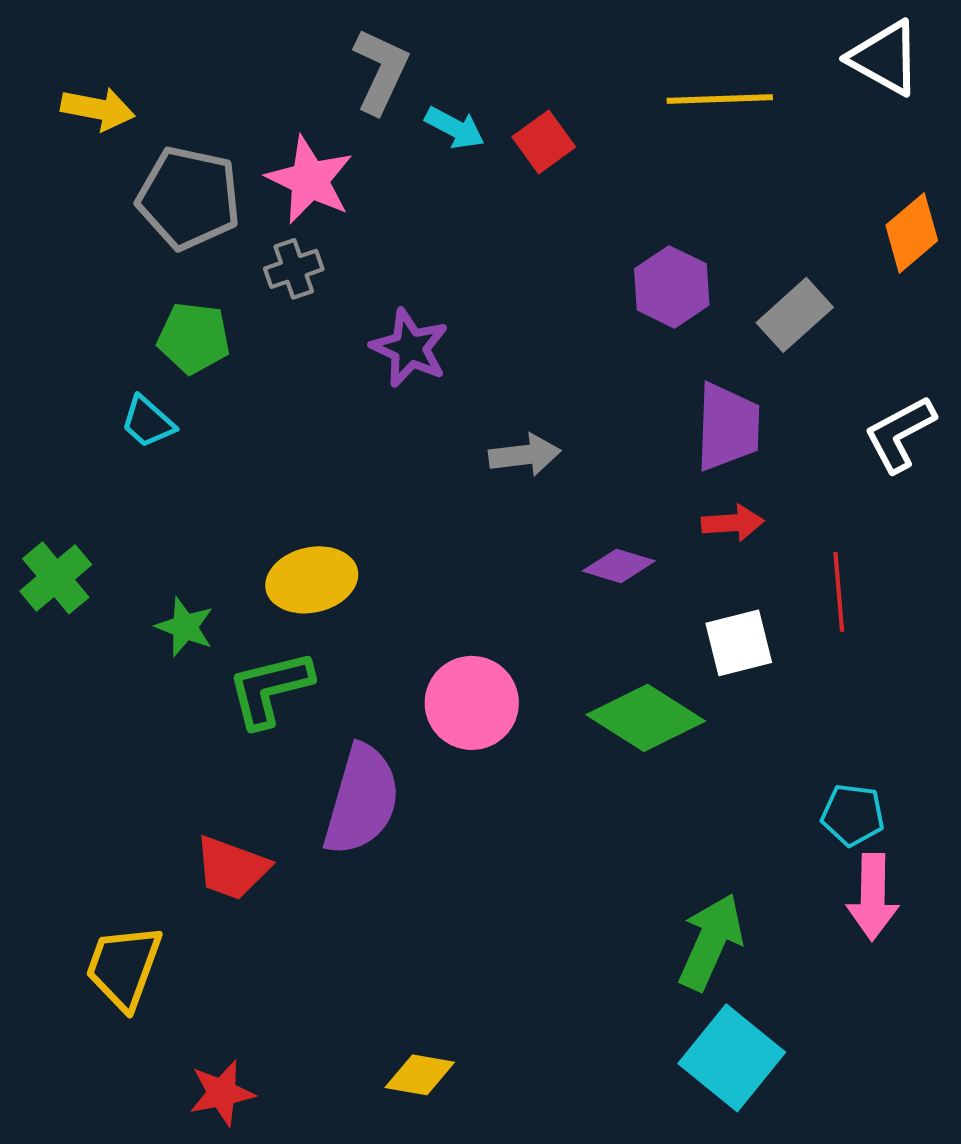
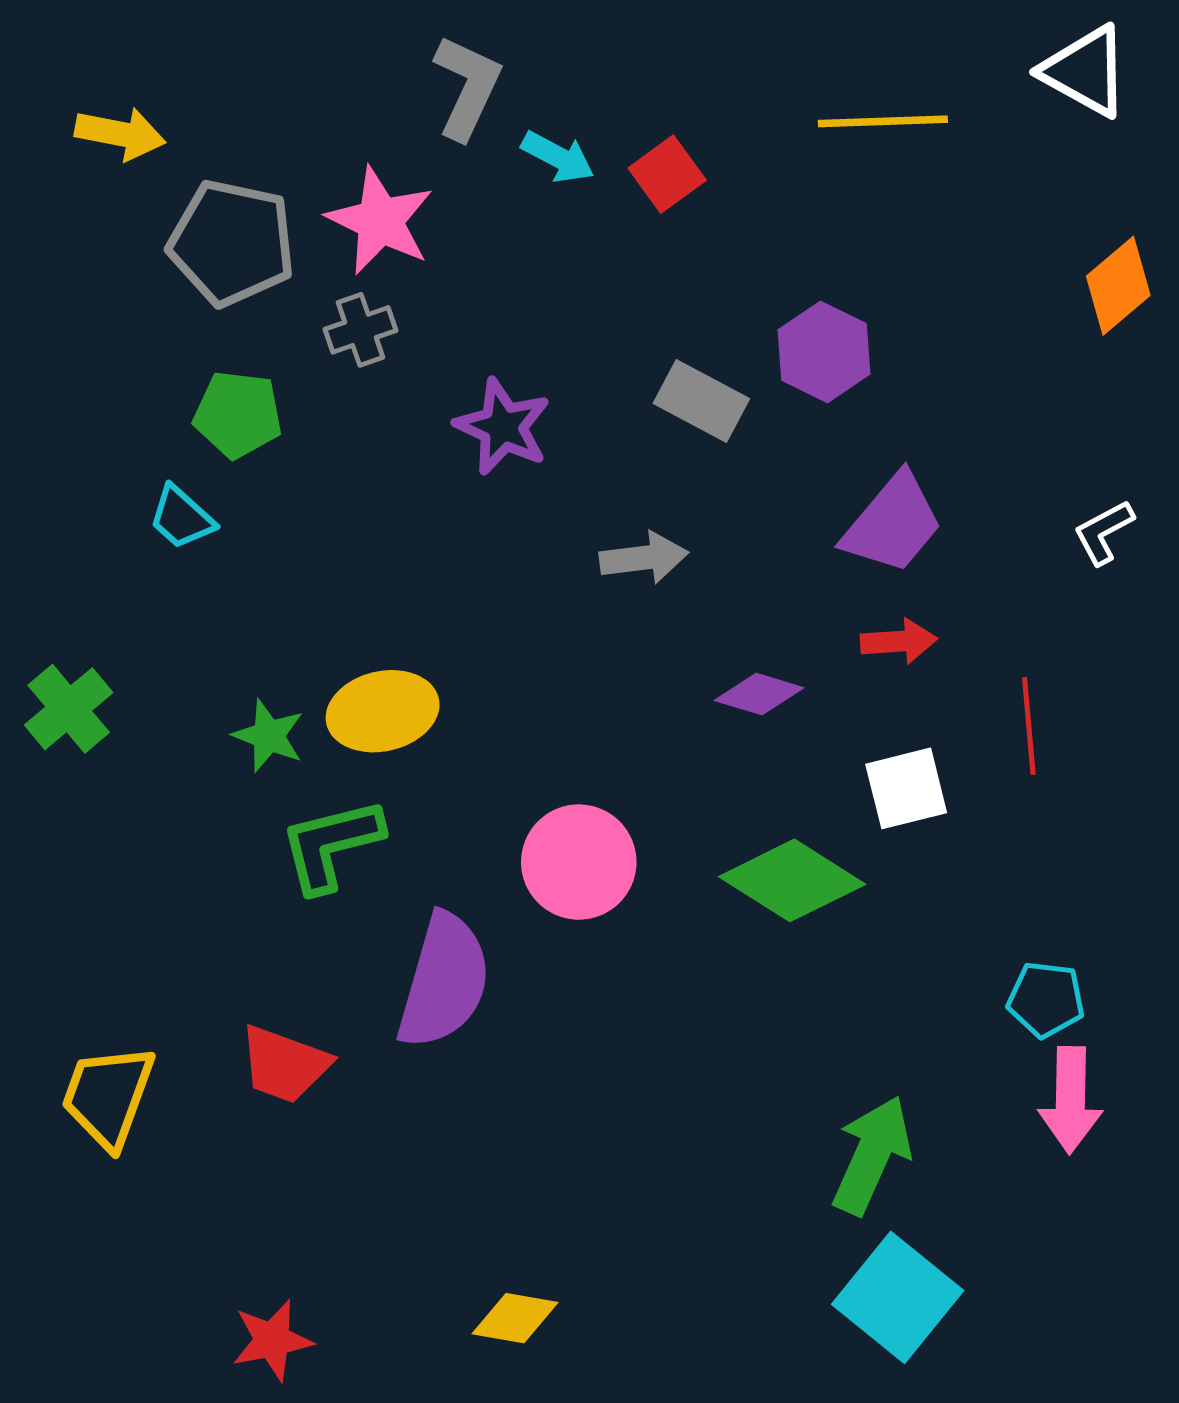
gray rectangle: (795, 315) -> (701, 401), moved, turned 70
purple trapezoid: (728, 427) -> (893, 524), turned 38
white L-shape: (900, 434) -> (1104, 532), size x0.7
green star: (185, 627) -> (269, 736), moved
yellow trapezoid: (124, 967) -> (108, 1096), moved

